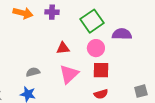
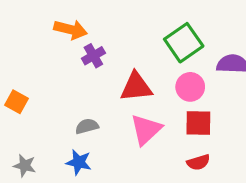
purple cross: (52, 12) -> (93, 56), moved, turned -32
red triangle: (63, 48) -> (136, 87), size x1.5

